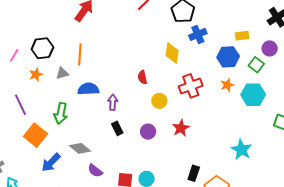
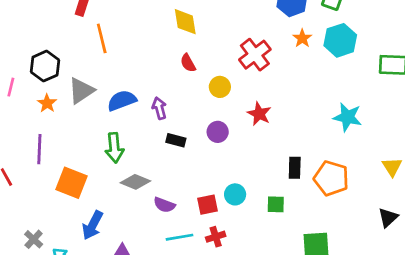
yellow diamond: (172, 53) -> (185, 22), moved
orange line: (80, 54) -> (102, 38), moved
gray triangle: (62, 73) -> (81, 91), size x1.5
purple line: (20, 105) -> (39, 149), turned 45
green arrow: (61, 113) -> (114, 148), moved
black rectangle: (117, 128) -> (176, 140), turned -32
blue arrow: (51, 162) -> (93, 225), moved

